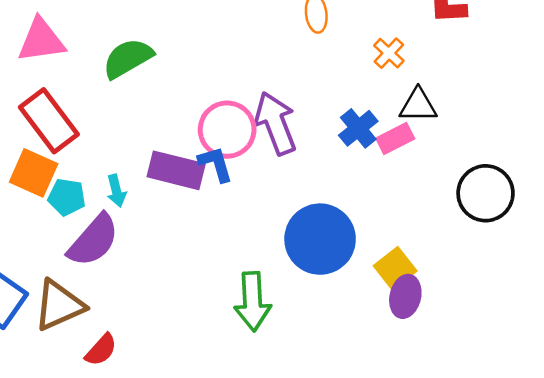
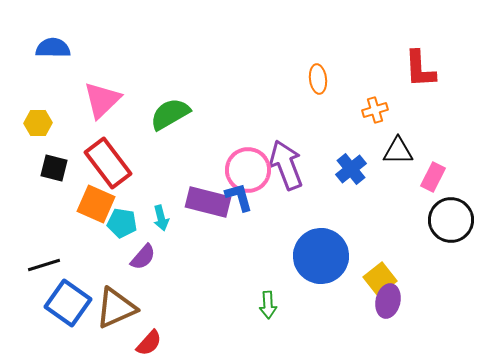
pink triangle: (41, 40) -> (102, 100), turned -36
orange cross: (389, 53) -> (375, 110), turned 30
pink rectangle: (395, 139) -> (433, 177), moved, turned -36
purple semicircle: (93, 240) -> (143, 257), size x0.6
green arrow: (253, 301) -> (268, 305), size x0.6

